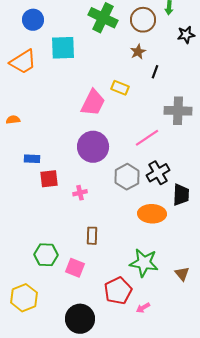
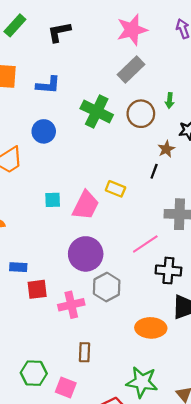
blue circle: (33, 20) -> (44, 131), moved
cyan square: (63, 48) -> (53, 200), moved, size x0.6
brown star: (138, 52) -> (166, 149), moved
black cross: (158, 173) -> (168, 271), moved, turned 35
gray hexagon: (127, 177) -> (107, 287), moved
pink cross: (80, 193) -> (71, 305), size x1.6

